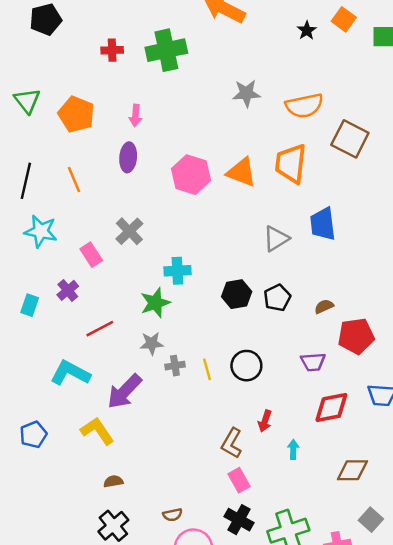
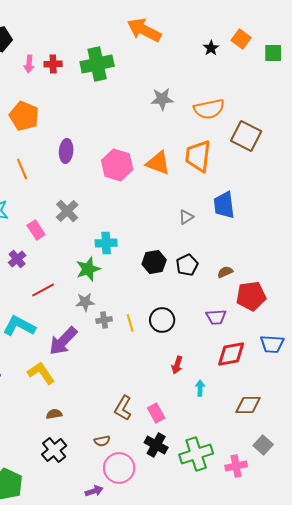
pink arrow: (136, 115) -> (29, 64), moved
gray triangle: (276, 239) -> (186, 217), size x0.7
brown L-shape: (232, 443) -> (123, 408), moved

